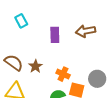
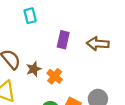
orange cross: (63, 74) -> (55, 76), moved

